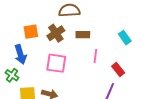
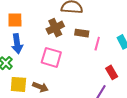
orange square: (31, 32) -> (15, 20), moved
pink line: (95, 56) -> (97, 44), moved

